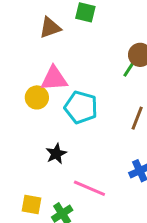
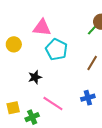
yellow circle: (37, 97) -> (14, 44), moved
yellow square: (32, 205) -> (13, 108), turned -32

